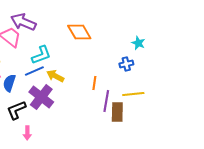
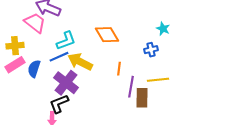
orange diamond: (79, 32) -> (107, 35), moved
yellow arrow: (55, 76) -> (80, 62), size x1.4
black L-shape: (16, 110) -> (59, 104), moved

